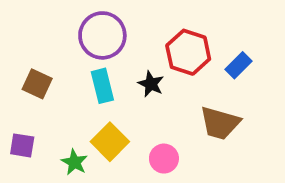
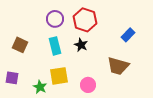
purple circle: (102, 35) -> (55, 19), size x0.7
red hexagon: (188, 52) -> (85, 20), moved
yellow square: (110, 142) -> (59, 76), turned 36

